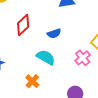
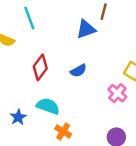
cyan semicircle: (46, 57) -> (48, 106), moved

